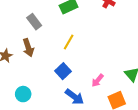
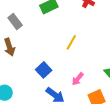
yellow line: (69, 42) -> (71, 42), moved

